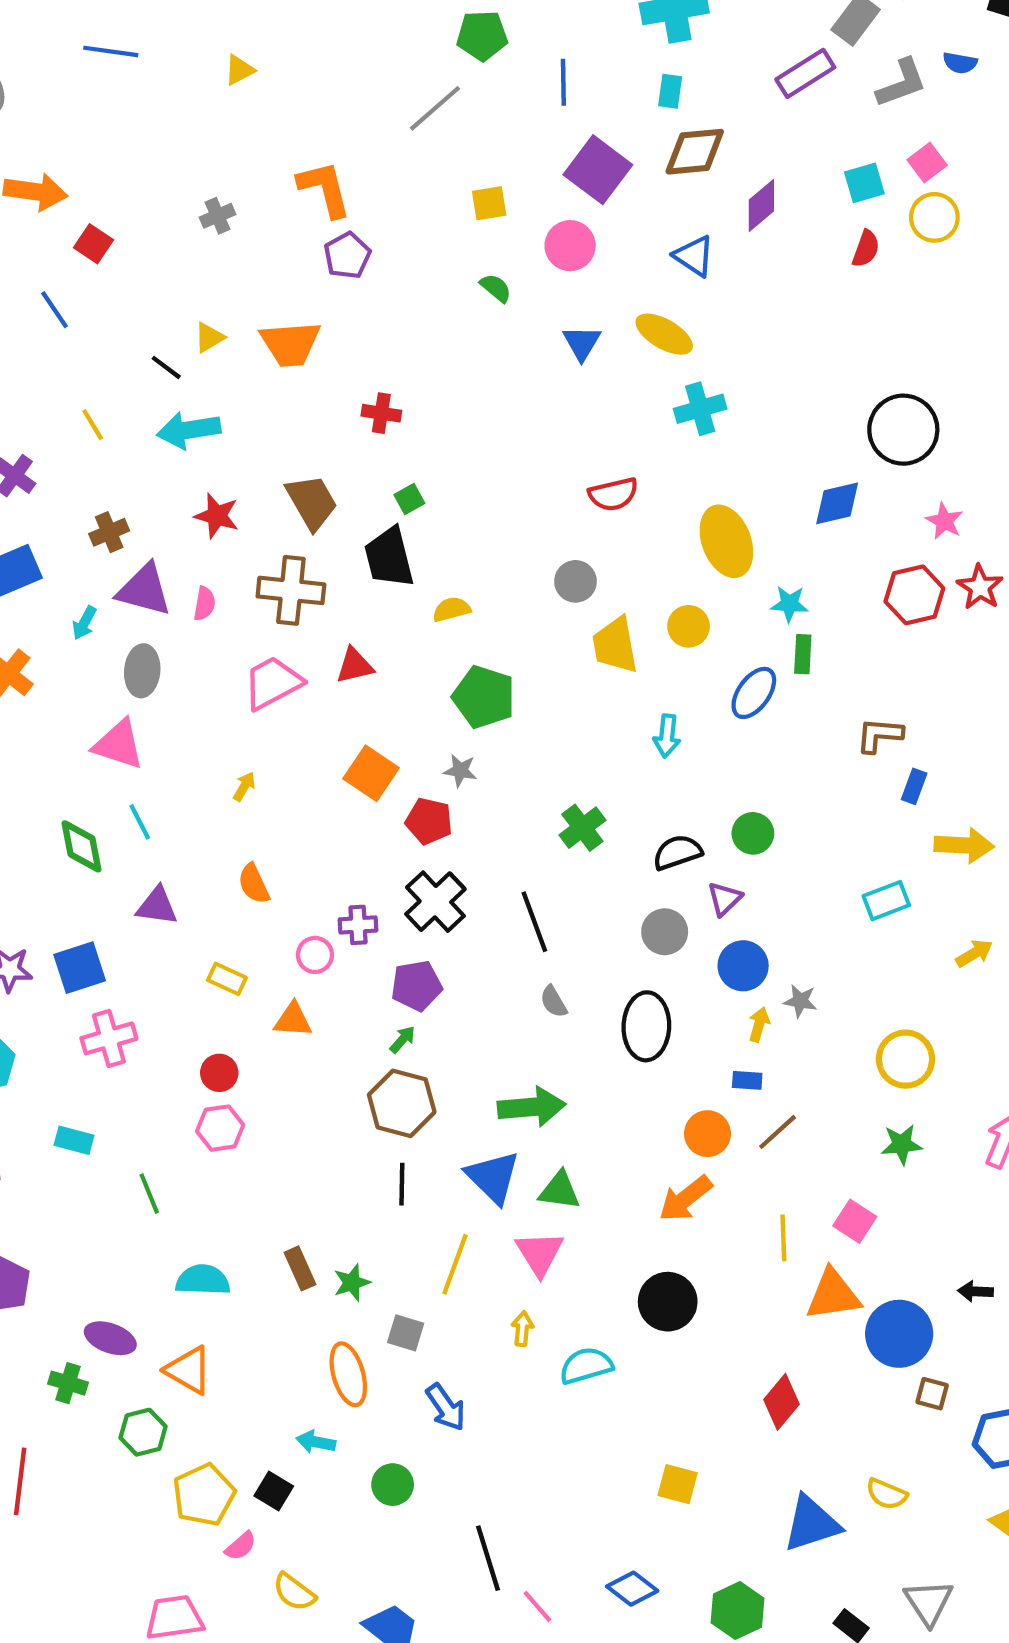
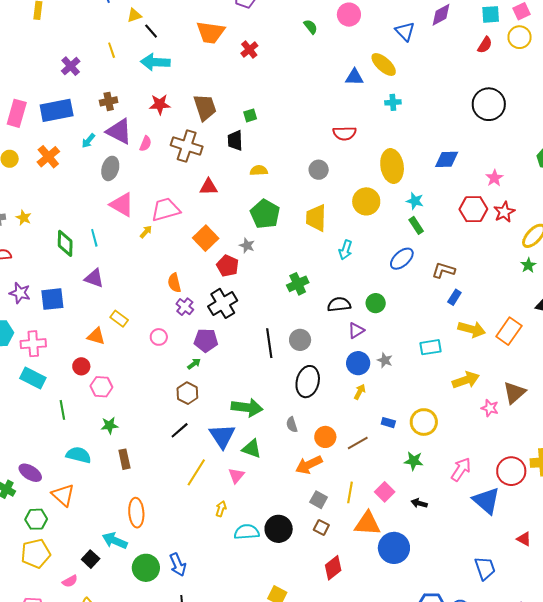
yellow triangle: (209, 337) -> (134, 15), moved
blue triangle: (582, 343) -> (354, 77), moved, turned 48
cyan cross: (700, 409) -> (393, 102), size x0.7
red cross: (381, 413) -> (249, 50), moved, turned 30
black circle: (903, 430) -> (489, 104), moved
red star: (217, 516) -> (160, 104), turned -30
black trapezoid: (389, 557) -> (235, 140), size x0.7
yellow circle: (689, 626) -> (366, 201), size x1.4
yellow trapezoid: (615, 645) -> (316, 218), moved
green rectangle: (803, 654) -> (416, 225), turned -48
pink trapezoid: (273, 683) -> (166, 210), moved
blue ellipse: (754, 693) -> (402, 259), moved
pink triangle: (119, 744) -> (122, 205), moved
orange semicircle: (254, 884) -> (174, 283), moved
black line: (534, 922) -> (269, 343), moved
purple cross: (358, 925) -> (185, 307), turned 30
gray circle: (665, 932) -> (300, 340), moved
yellow arrow: (974, 953) -> (466, 380), size x1.5
pink circle: (315, 955) -> (159, 337), moved
gray star: (800, 1001) -> (385, 360), moved
gray semicircle: (554, 1002) -> (292, 425), moved
orange triangle: (293, 1020) -> (96, 336), moved
pink cross: (109, 1038) -> (33, 344), moved
red circle: (219, 1073) -> (81, 366), moved
blue rectangle: (747, 1080) -> (388, 423), moved
brown hexagon: (402, 1103) -> (187, 393), size x0.7
cyan rectangle: (74, 1140) -> (33, 378), size x1.4
black line: (402, 1184) -> (180, 430), turned 36
pink triangle: (540, 1253) -> (236, 476), size x0.7
green star: (352, 1283) -> (109, 425), moved
black arrow: (976, 1291) -> (419, 503), moved
black circle: (668, 1302) -> (279, 529), moved
gray square: (406, 1333) -> (319, 500), moved
brown square: (932, 1394) -> (321, 527), moved
blue arrow: (446, 1407) -> (178, 565), moved
cyan arrow: (316, 1442) -> (115, 541), size x1.4
green circle: (393, 1485) -> (146, 568), size x1.4
yellow pentagon: (204, 1495) -> (36, 554), moved

